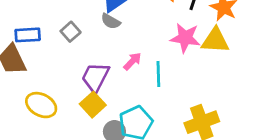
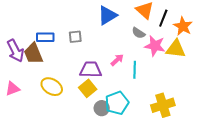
gray semicircle: (111, 21) -> (139, 33), moved
gray square: (71, 32) -> (75, 37), turned 32
purple trapezoid: (95, 77) -> (91, 70), turned 60

